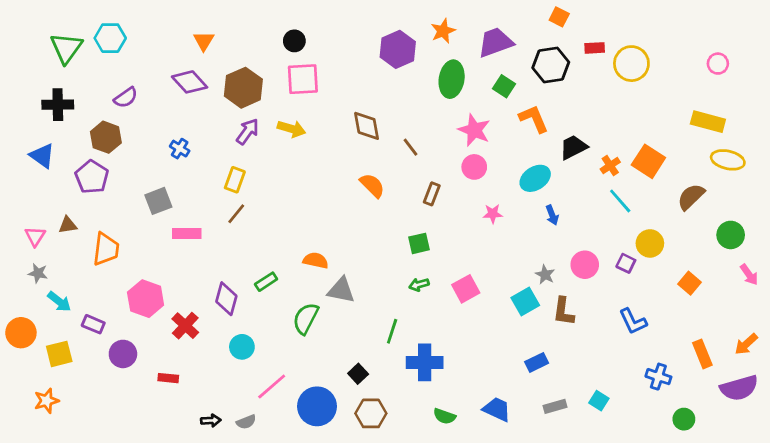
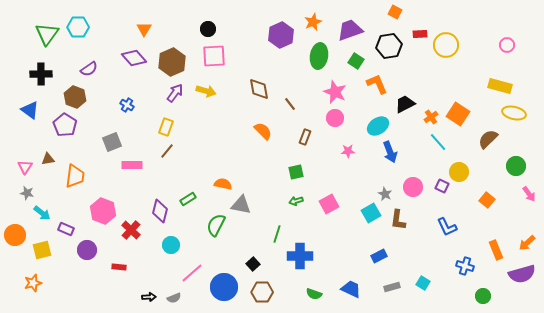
blue arrow: (552, 215) -> (390, 152), size x1.5

